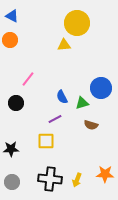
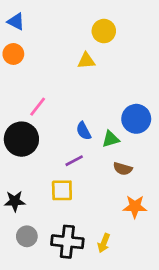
yellow circle: (77, 23) -> (104, 31), size x0.7
black circle: (16, 103) -> (21, 139), size x1.6
orange star: (105, 174) -> (135, 207), moved
gray circle: (12, 182) -> (27, 236), moved

